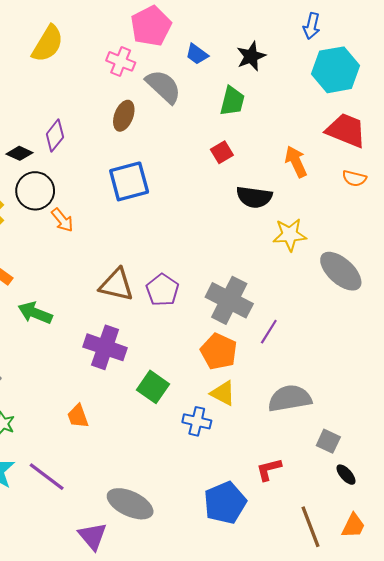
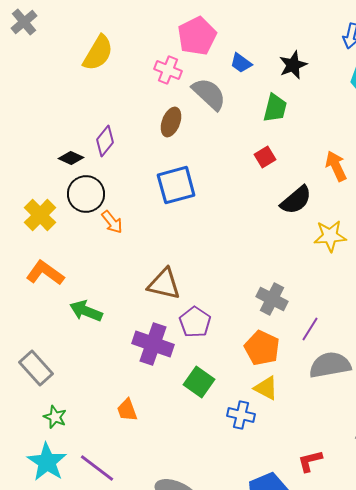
black semicircle: (254, 197) -> (296, 200), turned -48
purple pentagon: (162, 290) -> (195, 322), moved
gray cross: (229, 300) -> (272, 299), size x0.7
gray semicircle: (290, 398) -> (330, 365), moved

